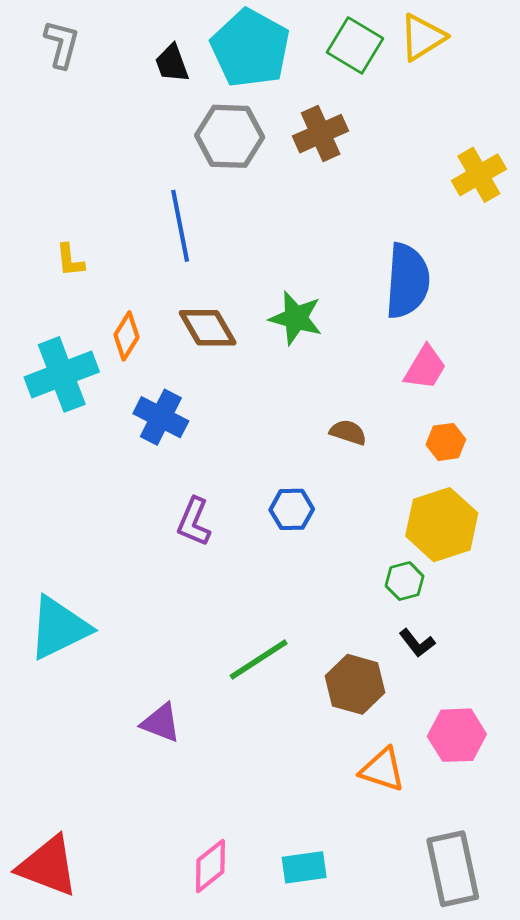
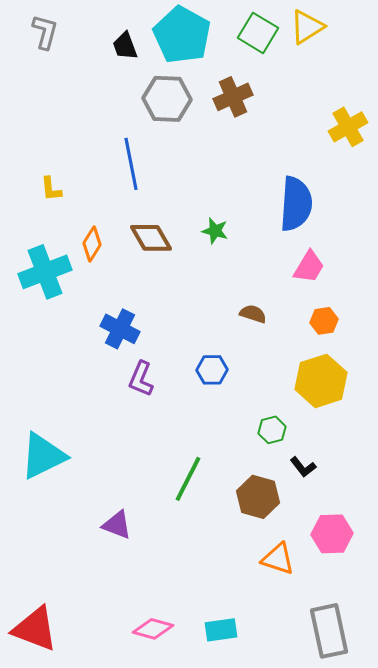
green star: (296, 318) -> (215, 231), size x0.7
blue cross: (161, 417) -> (120, 329), moved
green hexagon: (405, 581) -> (272, 430), moved
green line: (259, 659) -> (188, 479), turned -30
pink diamond: (210, 866) -> (153, 629), turned 54

